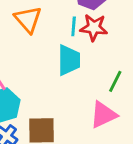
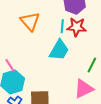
cyan trapezoid: (69, 60) -> (59, 50), turned 30

